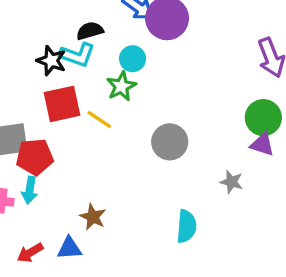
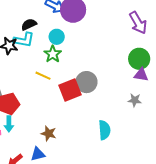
red square: (62, 104) -> (70, 90), moved
gray star: (231, 182) -> (135, 100), moved

